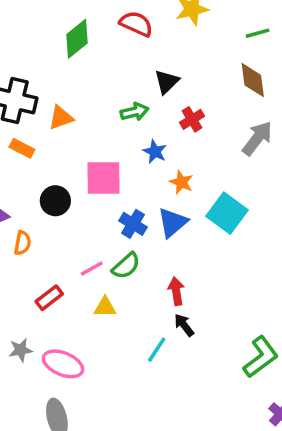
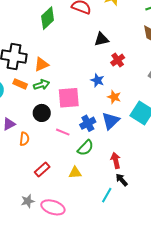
black triangle: (167, 82) -> (101, 39), turned 35
green arrow: (135, 112) -> (41, 85), moved
blue cross: (133, 224) -> (88, 123), turned 35
pink line: (92, 269) -> (63, 132), moved, turned 56

